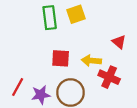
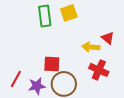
red square: (61, 58) -> (52, 64), moved
yellow arrow: (91, 61) -> (91, 47), moved

